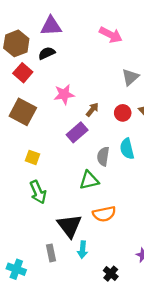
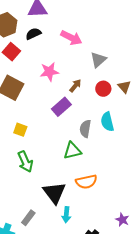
pink arrow: (111, 35) -> (71, 38), moved
gray triangle: (130, 77) -> (98, 60), moved
gray rectangle: (51, 253) -> (28, 218), moved, turned 49

